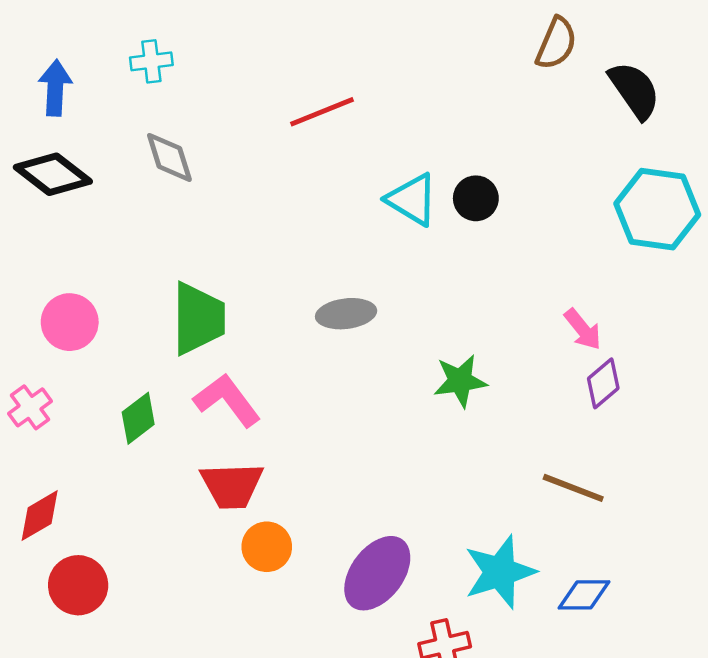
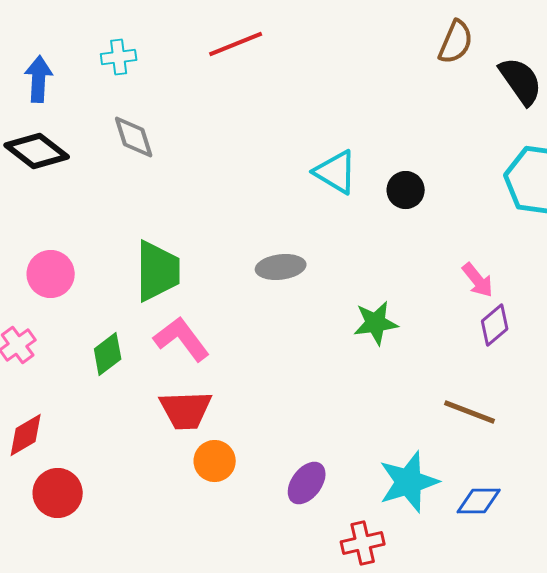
red line: (322, 112) -> (236, 44), moved
black circle: (476, 198) -> (406, 190), moved
purple ellipse: (377, 573) -> (307, 483), size x0.7

